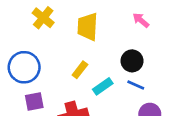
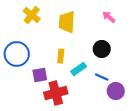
yellow rectangle: (80, 70) -> (61, 56), turned -32
blue line: (136, 85) -> (102, 77), moved
purple square: (34, 102) -> (40, 75), moved

